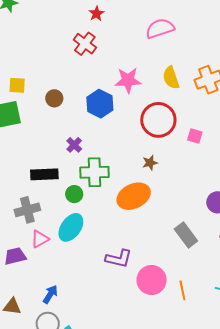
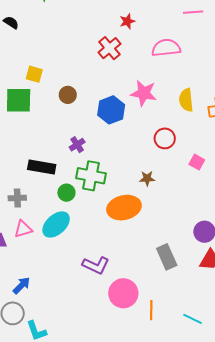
pink semicircle: (160, 28) -> (166, 48), moved
red circle: (158, 120) -> (165, 138), size x0.6
gray cross: (27, 210) -> (17, 198), size x0.7

